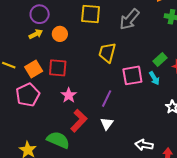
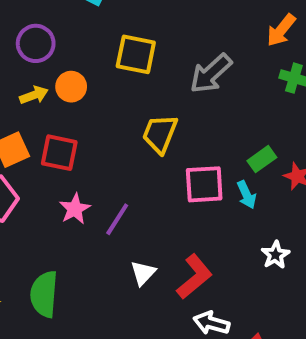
yellow arrow: (36, 34) -> (34, 95), moved
purple line: (107, 99) -> (117, 219), moved
red L-shape: (79, 121) -> (194, 277), moved
green semicircle: (58, 140) -> (44, 294), turned -115

